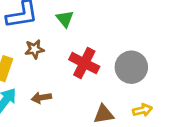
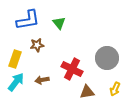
red cross: (84, 63) -> (72, 69), moved
yellow arrow: (142, 110) -> (115, 89), turned 128

